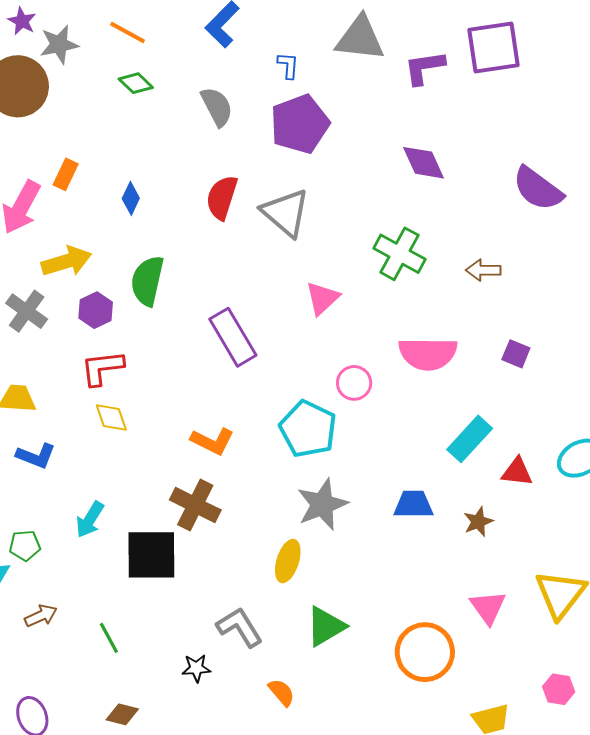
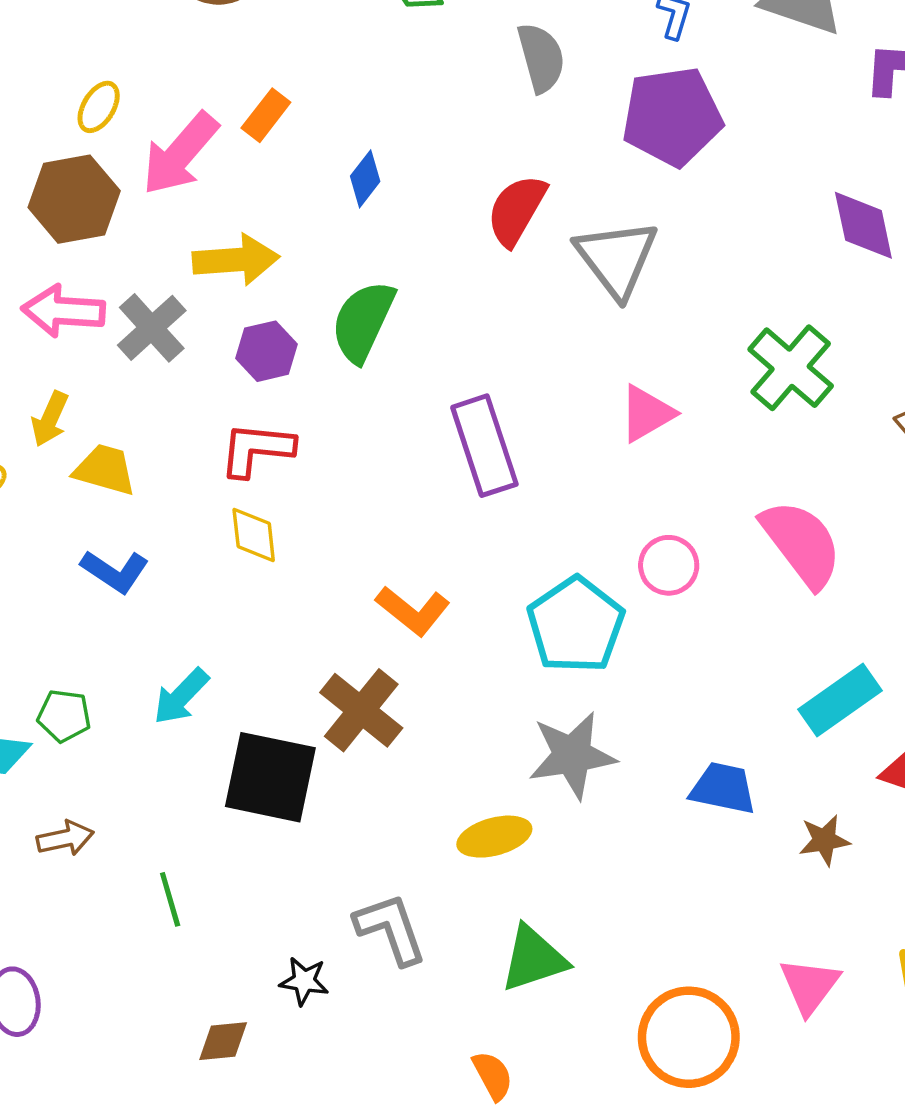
pink semicircle: (428, 354) -> (802, 544), turned -140
yellow ellipse: (288, 561) -> (494, 837), turned 45
orange semicircle: (281, 692) -> (493, 1076), moved
brown diamond: (122, 714) -> (223, 1041), moved, turned -32

